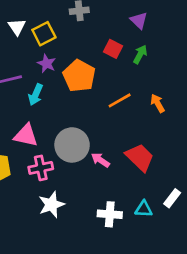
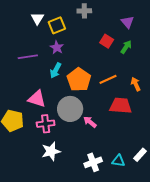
orange pentagon: (79, 76) -> (79, 80), moved
cyan arrow: (36, 95) -> (56, 70), moved
red trapezoid: (140, 157) -> (121, 106), moved, turned -45
white cross: (110, 214) -> (93, 162), turned -30

